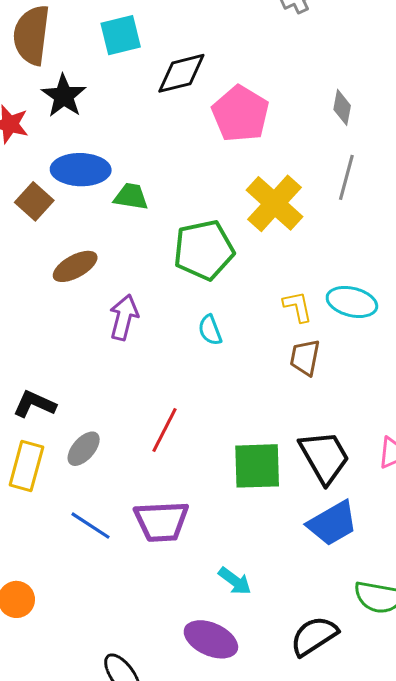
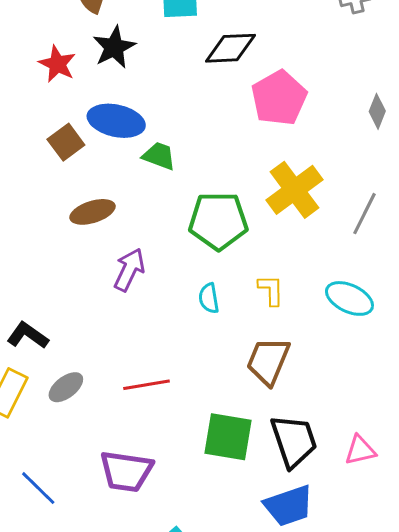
gray line: (346, 177) -> (365, 214), moved
yellow L-shape: (298, 307) -> (271, 290), moved
brown trapezoid: (305, 358) -> (268, 361), moved, size x1.4
red line: (164, 430) -> (146, 385), turned 42
blue line: (91, 526) -> (38, 488), moved

